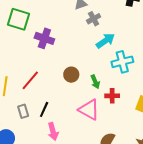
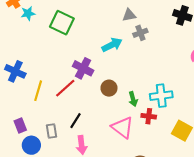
purple cross: (44, 38) -> (83, 68), moved
cyan arrow: (105, 41) -> (112, 45), moved
cyan cross: (122, 62) -> (161, 96), moved
gray rectangle: (23, 111) -> (52, 131), moved

